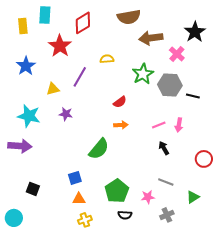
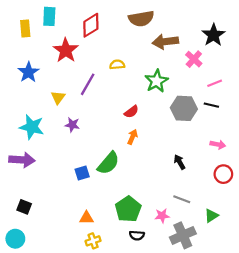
gray hexagon: (170, 85) -> (184, 108), moved
yellow triangle: (53, 89) -> (58, 97), turned -40
orange arrow: (121, 125) -> (132, 137), turned -64
pink line: (159, 125) -> (215, 83), moved
pink arrow: (179, 125) -> (218, 145), moved, turned -88
blue square: (75, 178) -> (82, 173), moved
black square: (33, 189) -> (24, 207), moved
gray cross: (167, 215) -> (183, 235), size x1.6

